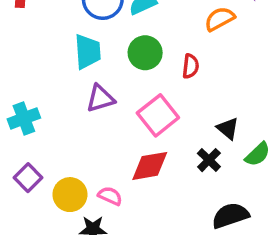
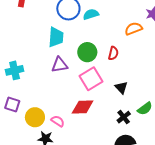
green circle: (145, 53) -> (87, 52), moved
black triangle: (228, 128) -> (121, 88), moved
black cross: (209, 160) -> (124, 117), moved
purple square: (28, 178) -> (12, 104), turned -35

